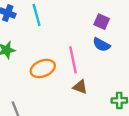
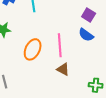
orange ellipse: (43, 68) -> (33, 49), turned -50

